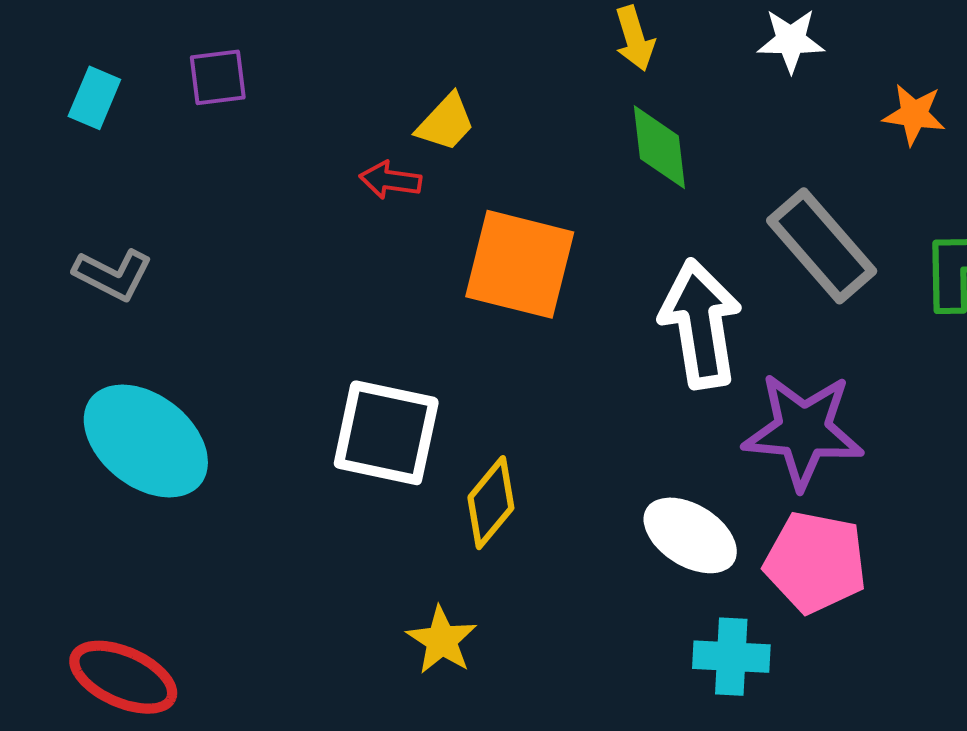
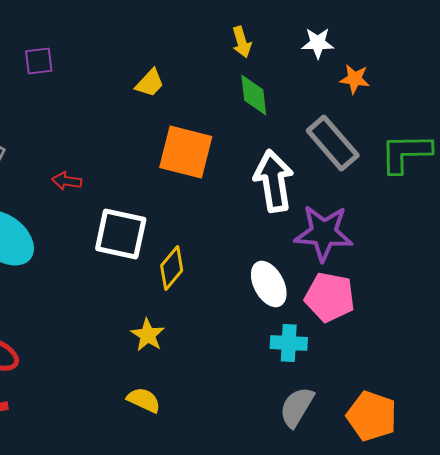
orange star: (914, 114) -> (355, 79), moved
red arrow: (390, 180) -> (67, 181), moved
white ellipse: (690, 535) -> (269, 284), turned 30

